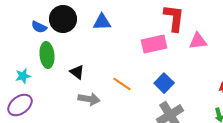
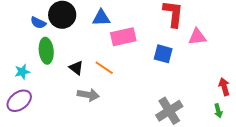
pink rectangle: (154, 44) -> (123, 37), moved
blue square: (164, 83) -> (163, 54), moved, turned -30
orange line: (122, 84) -> (104, 68), moved

